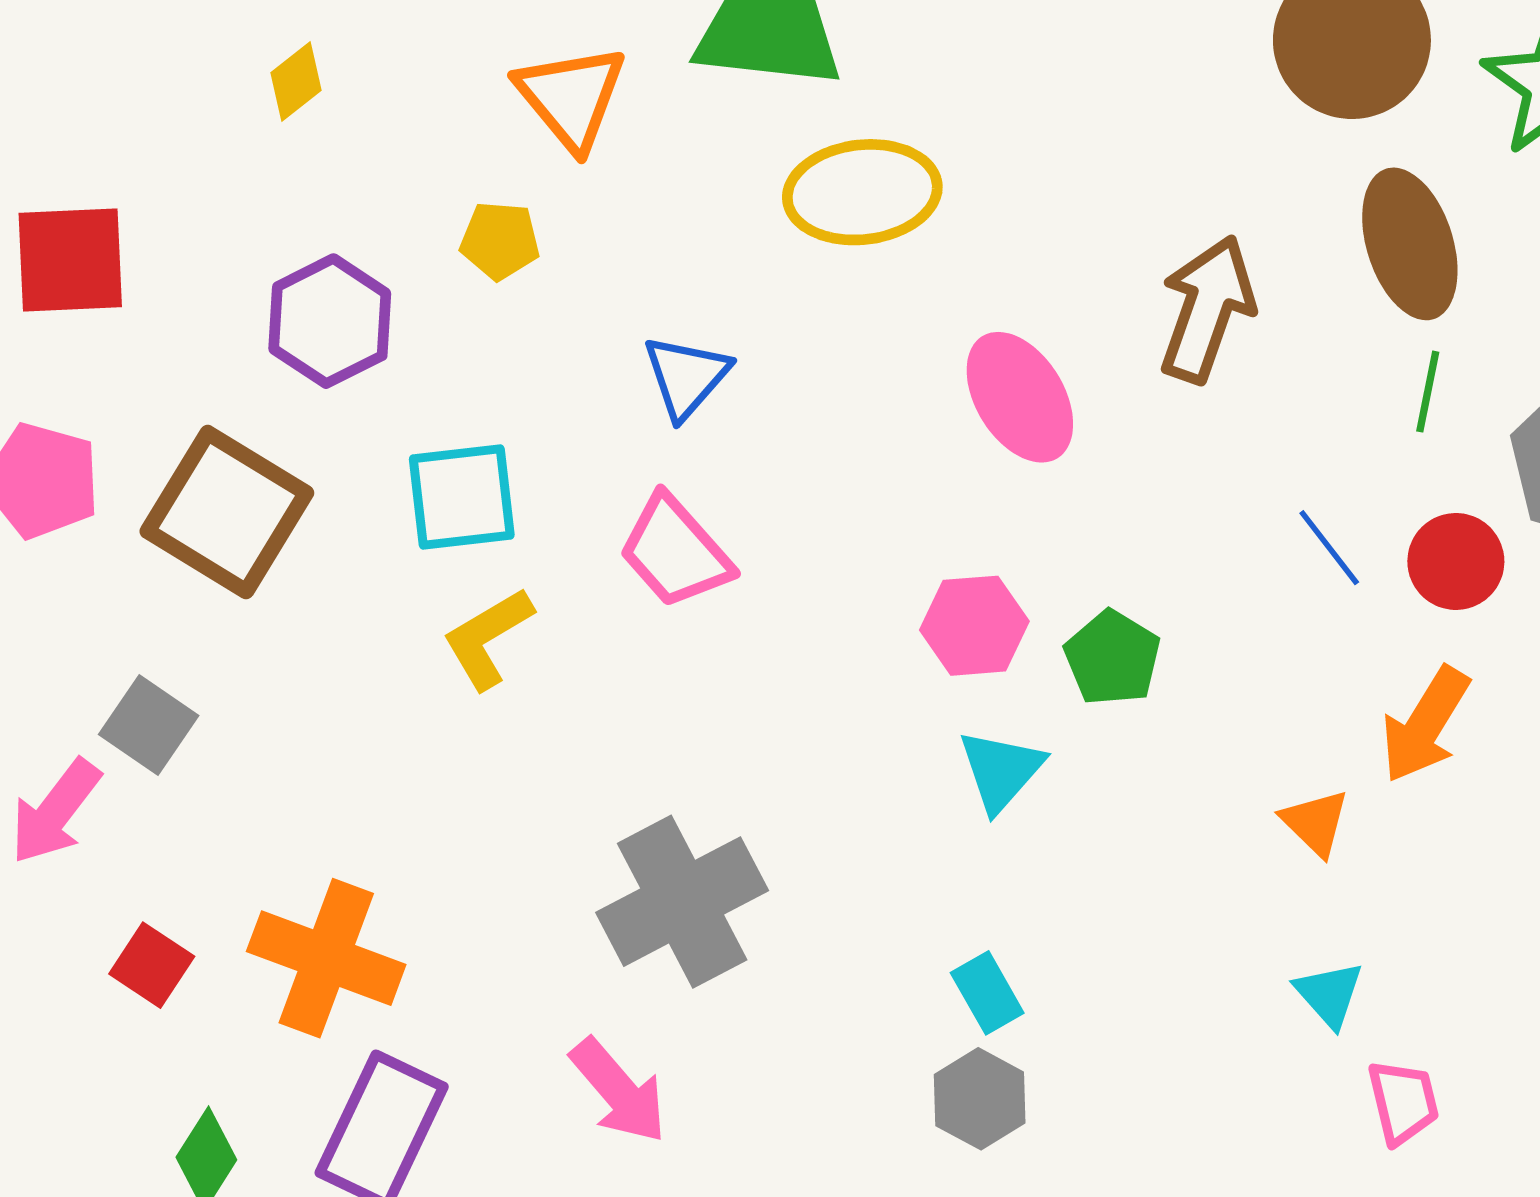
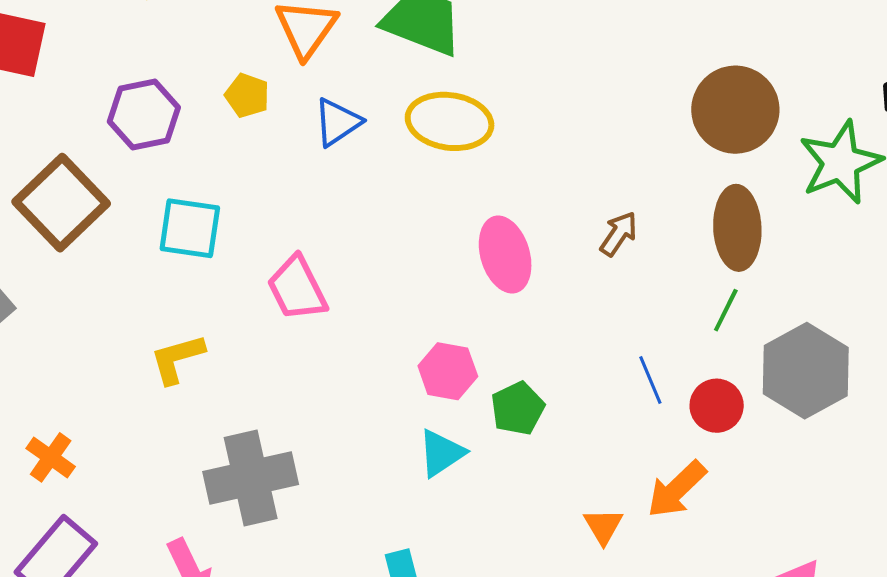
brown arrow: (1207, 309) -> (619, 234), size x0.6
blue triangle: (686, 377) -> (338, 122), moved
yellow L-shape: (488, 638) -> (177, 359), moved
orange cross: (326, 958) -> (51, 457), size x0.6

